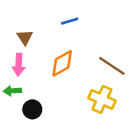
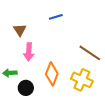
orange diamond: (62, 63) -> (52, 74), moved, turned -40
pink arrow: (19, 65) -> (29, 52), moved

